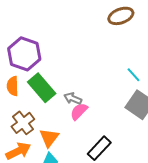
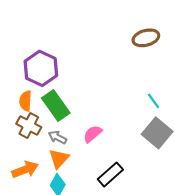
gray arrow: (73, 98) -> (57, 137), moved
brown cross: (23, 123) -> (29, 125), moved, turned -30

